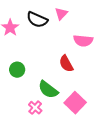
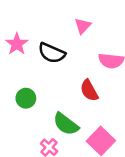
black semicircle: (37, 20) -> (52, 53), moved

